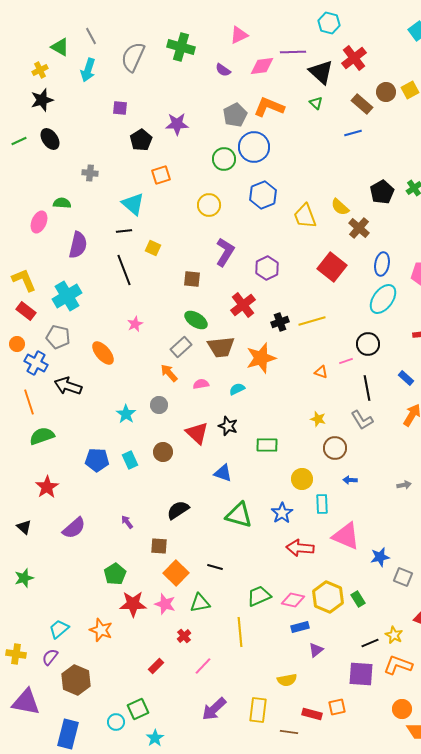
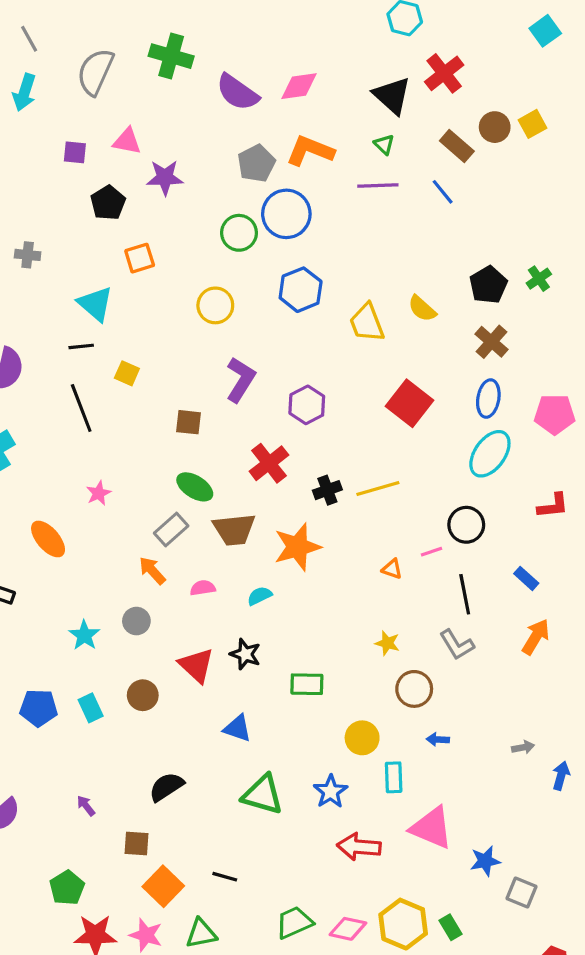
pink triangle: (239, 35) -> (127, 141), moved, turned 36
purple line: (293, 52) -> (378, 185), moved
purple semicircle: (223, 70) -> (237, 92), size x1.8
blue line: (353, 133) -> (443, 192), turned 66
brown cross: (359, 228) -> (492, 342), moved

